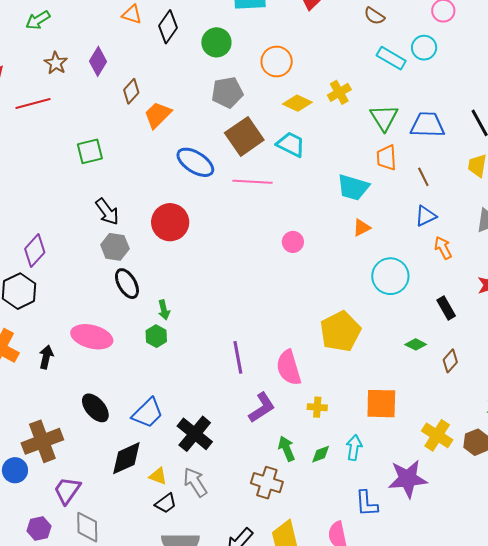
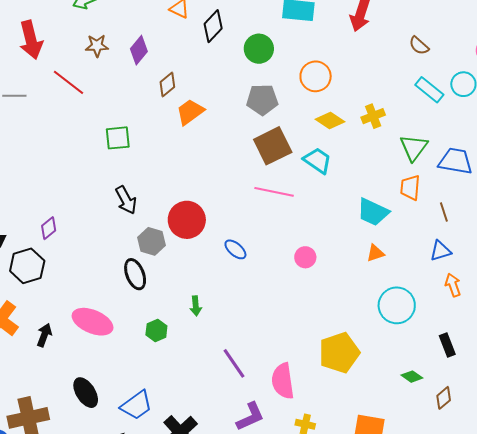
brown star: (56, 63) -> (97, 46), turned 30
red line: (33, 104) -> (68, 82), turned 44
blue ellipse: (195, 162) -> (235, 249), moved, size x0.6
gray hexagon: (115, 247) -> (151, 241), moved
purple diamond: (35, 251) -> (49, 228), size x0.7
green arrow: (164, 310) -> (196, 306), moved
purple line: (238, 357) -> (234, 363), turned -32

